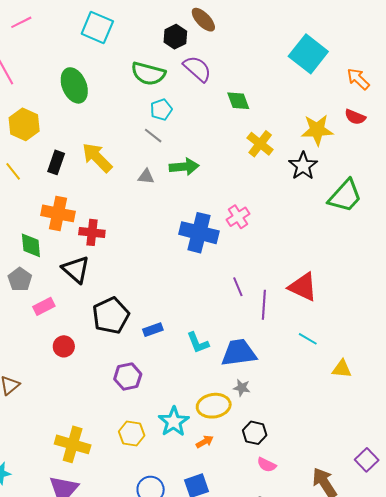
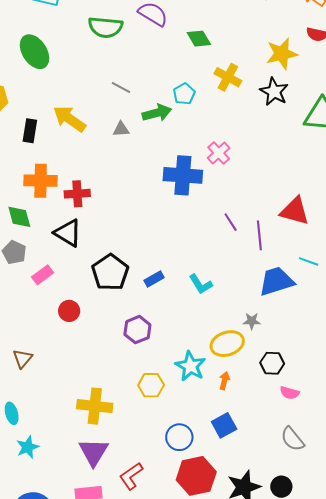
cyan pentagon: (161, 110) -> (184, 94), moved
blue trapezoid: (239, 353) -> (276, 281), moved
orange arrow: (205, 442) -> (224, 381), turned -36

